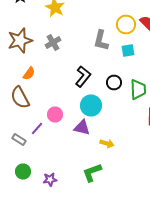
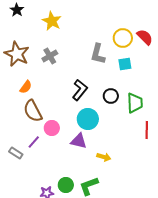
brown star: (20, 40) -> (17, 54), turned -30
brown semicircle: (20, 98) -> (33, 111), moved
green circle: (23, 172) -> (66, 185), moved

